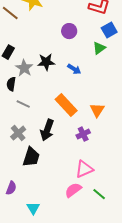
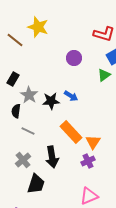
black star: (46, 62) -> (51, 101), moved
blue arrow: (74, 69) -> (71, 96), moved
orange triangle: (97, 110) -> (93, 142), moved
black arrow: (47, 130) -> (52, 157), turned -30

